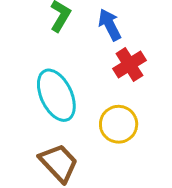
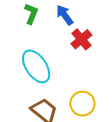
yellow circle: (119, 124) -> (82, 104), moved

